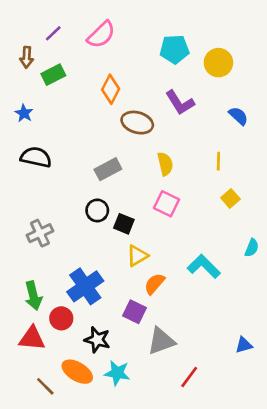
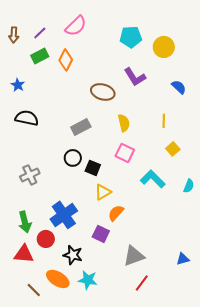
purple line: (53, 33) -> (40, 33), moved
brown arrow: (27, 57) -> (14, 35), moved
orange diamond: (111, 89) -> (66, 60), moved
cyan L-shape: (204, 266) -> (153, 179), moved
gray triangle: (161, 341) -> (134, 256), moved

